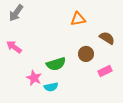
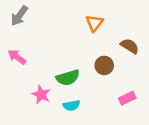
orange triangle: (78, 19) -> (94, 23), turned -42
pink rectangle: (105, 71) -> (127, 98), moved
cyan semicircle: (51, 87) -> (71, 105), moved

